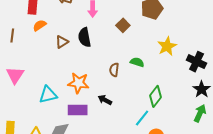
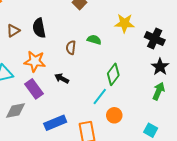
black semicircle: (84, 37) -> (39, 28), moved
brown triangle: (62, 42) -> (13, 31), moved
yellow star: (167, 46) -> (124, 23), turned 30
purple rectangle: (78, 110) -> (34, 89), turned 54

